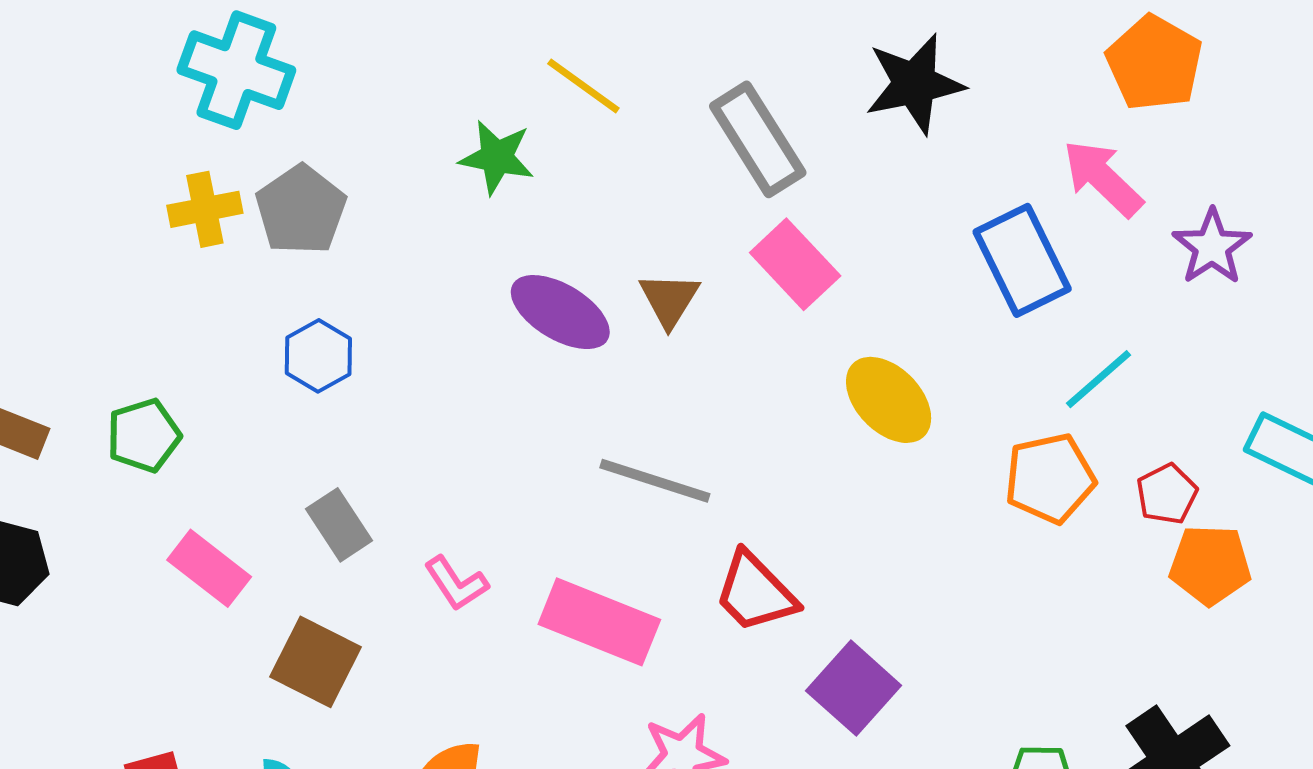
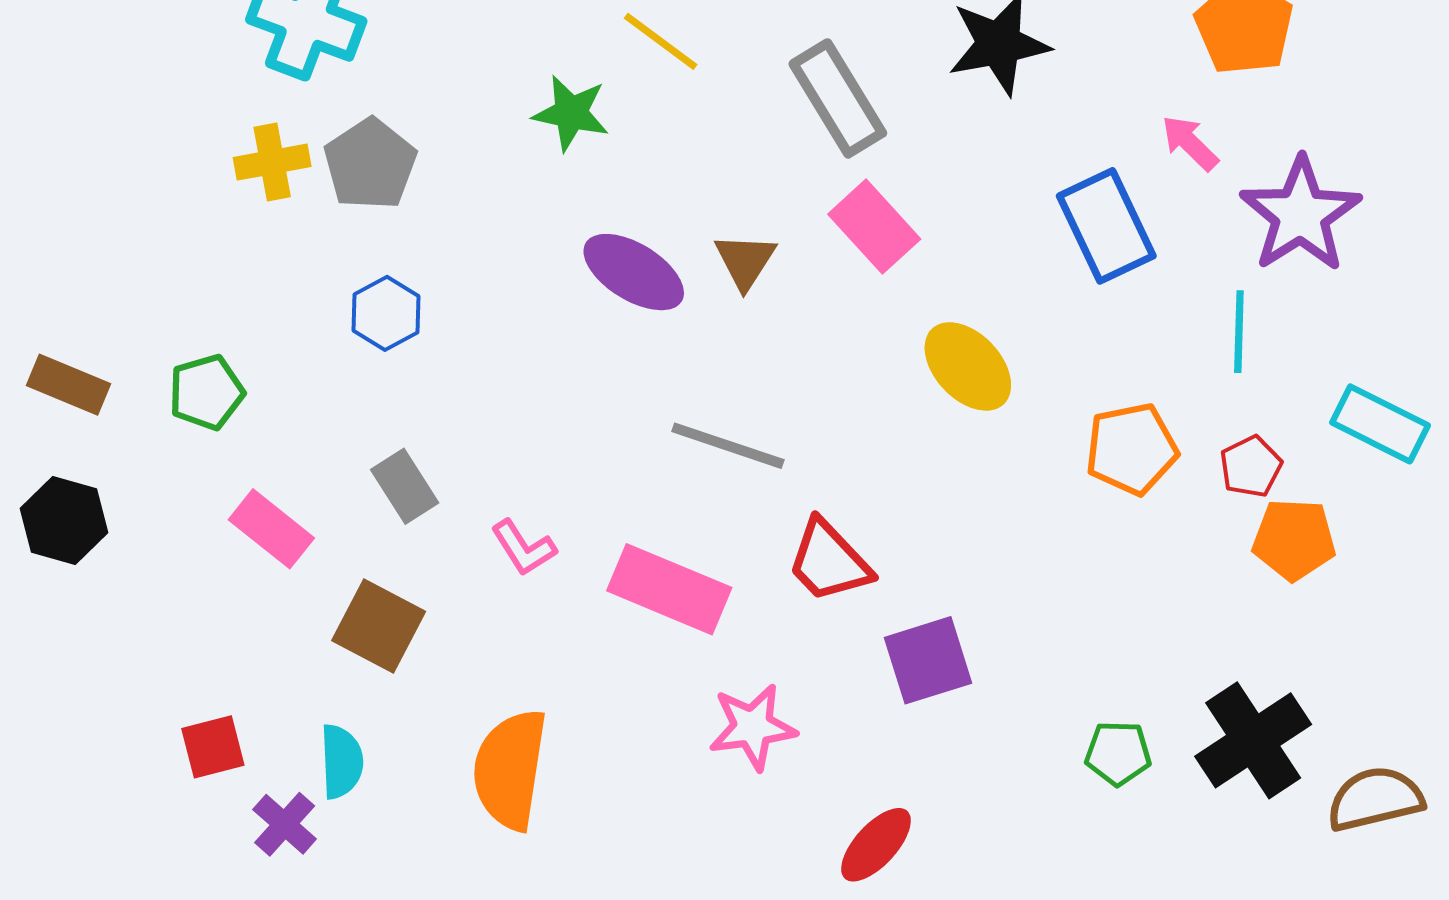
pink arrow: (1103, 178) -> (1190, 143), size x0.7
purple star: (1212, 247) -> (1300, 215), size x1.5
cyan line: (1098, 379) -> (1239, 332), moved, turned -48
purple square: (854, 688) -> (928, 660), turned 30

